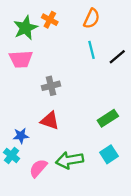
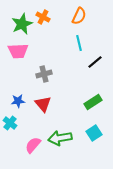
black line: (117, 57) -> (95, 62), moved
red triangle: (50, 121) -> (43, 104), turned 30
blue star: (21, 136) -> (18, 101), moved
cyan cross: (12, 155) -> (10, 123), moved

